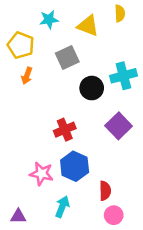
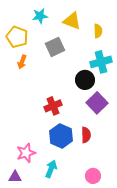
yellow semicircle: (120, 13) -> (98, 31), moved
black circle: (92, 88) -> (85, 80), moved
pink star: (42, 174) -> (26, 153), moved, turned -30
red semicircle: (105, 191) -> (86, 135), moved

